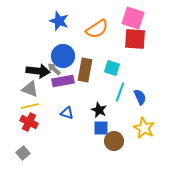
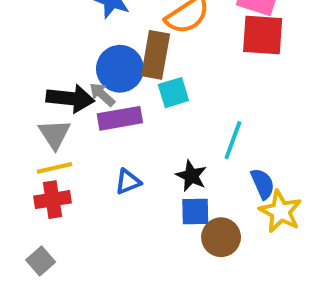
cyan square: (112, 68) -> (173, 93), moved, turned -35
brown rectangle: (85, 70) -> (156, 55), moved
gray triangle: (30, 89) -> (54, 134), turned 36
blue semicircle: (140, 97) -> (263, 184), moved
blue triangle: (67, 113) -> (128, 182), turned -40
red cross: (29, 122) -> (53, 200), turned -36

